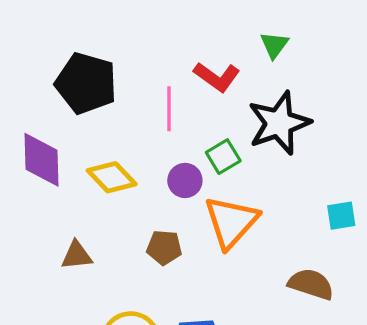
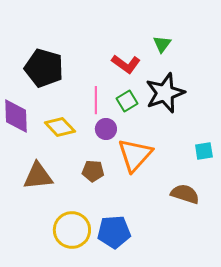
pink line: (169, 109) -> (96, 100), moved
green square: (223, 157) -> (127, 101), moved
brown triangle: (77, 255) -> (38, 176), size x1.5

